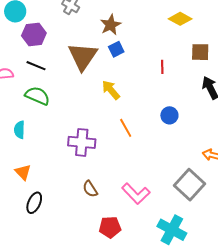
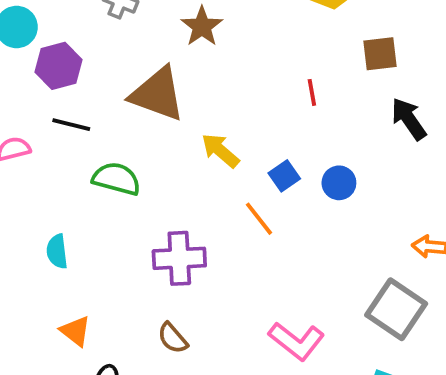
blue square: (116, 49) -> (284, 176), moved
brown triangle: (83, 56) -> (157, 94), turned -36
green semicircle: (37, 96) -> (116, 179), moved
brown semicircle: (90, 189) -> (173, 338), moved

